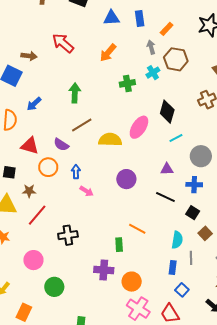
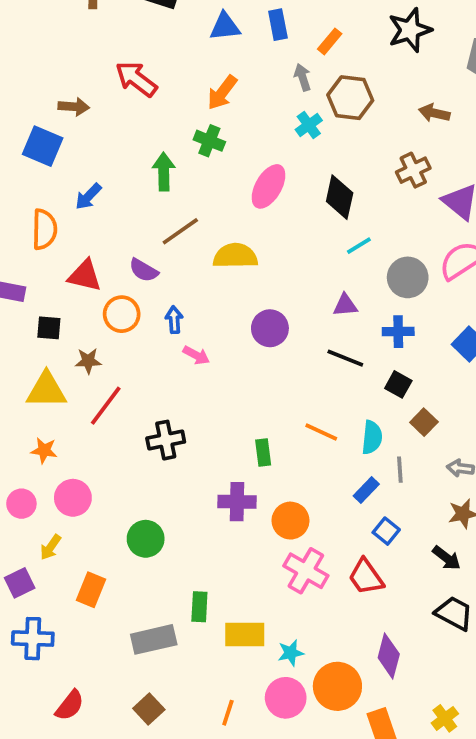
green cross: (127, 83) -> (209, 141), moved, turned 35
pink ellipse: (139, 127) -> (269, 186), moved
orange line: (137, 229) -> (321, 432), moved
pink circle: (33, 260) -> (73, 498), moved
blue rectangle: (173, 268) -> (366, 490), turned 40

